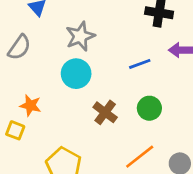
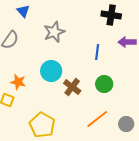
blue line: (140, 64) -> (97, 52), turned -63
cyan circle: (76, 74) -> (51, 71), moved

